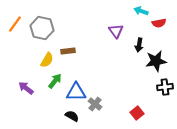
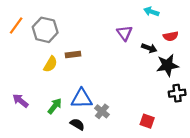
red semicircle: (159, 23) -> (171, 36), moved
black arrow: (139, 45) -> (149, 48), turned -80
green arrow: (55, 81) -> (55, 106), moved
purple arrow: (26, 88) -> (20, 101), moved
red square: (137, 113) -> (147, 121), turned -32

